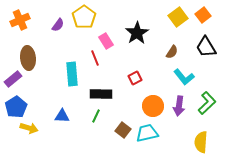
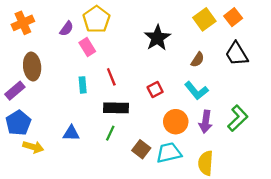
pink rectangle: (106, 41) -> (87, 47), moved
red line: (95, 58) -> (111, 77), moved
cyan rectangle: (72, 74) -> (83, 85), size x0.6
cyan L-shape: (184, 77) -> (196, 91), moved
yellow semicircle: (201, 142) -> (206, 163), moved

